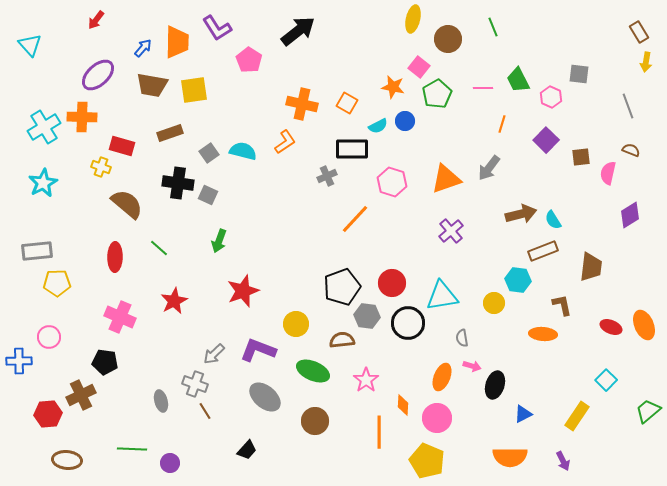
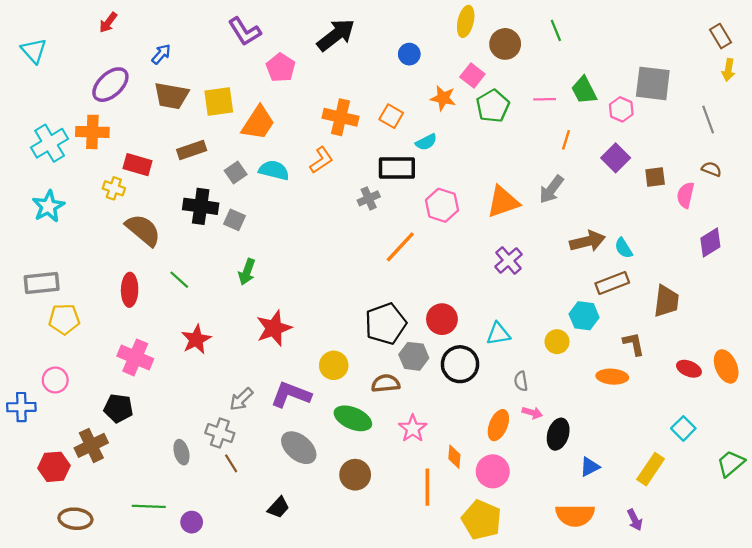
orange trapezoid: (177, 42) -> (258, 123), moved, turned 32
gray square: (579, 74) -> (653, 83), size x1.6
blue circle: (405, 121) -> (409, 54), moved
cyan triangle: (442, 296) -> (498, 334), size x0.7

